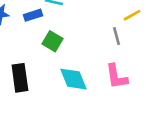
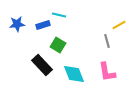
black rectangle: (20, 78) -> (42, 65), moved, turned -35

